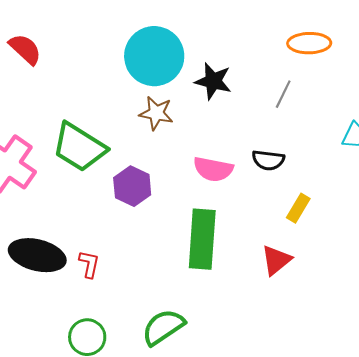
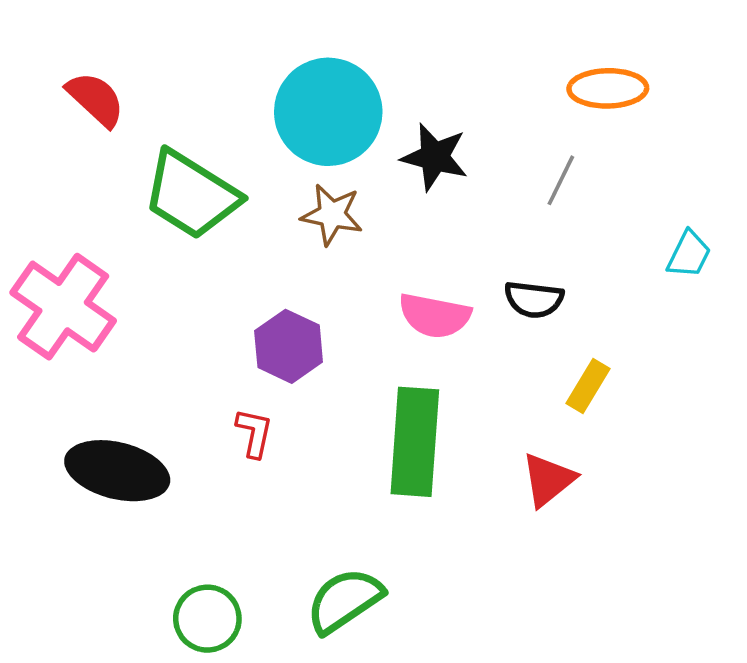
green trapezoid: (79, 147) -> (191, 195), moved
red L-shape: (89, 264) -> (254, 433), moved

